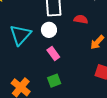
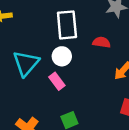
pink rectangle: (53, 53) -> (57, 81), moved

